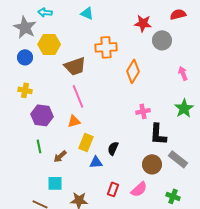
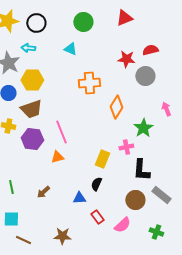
red semicircle: (178, 14) -> (150, 50), moved
brown trapezoid: (75, 66) -> (31, 109), moved
green star: (184, 108) -> (143, 128), moved
purple hexagon: (42, 115) -> (32, 139), moved
yellow rectangle: (86, 142) -> (102, 159), moved
green line: (39, 146) -> (11, 187), moved
cyan square: (55, 183) -> (11, 219), moved
red rectangle: (113, 189) -> (97, 217), moved, turned -56

